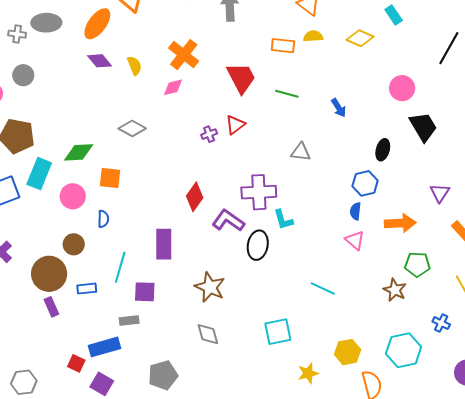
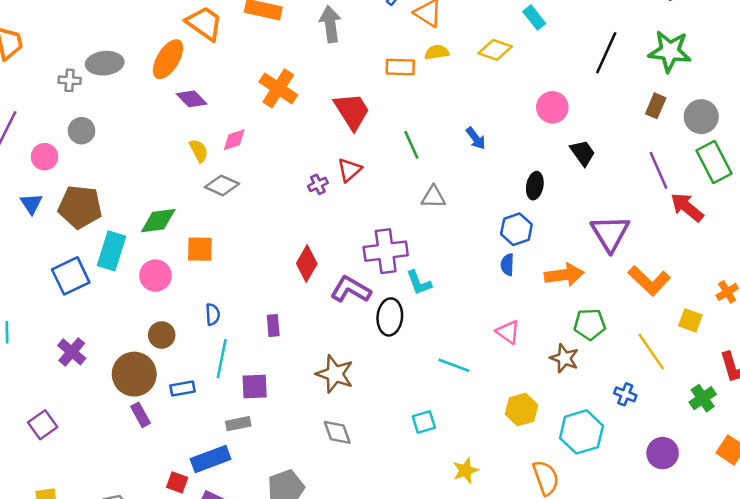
purple diamond: (100, 61) -> (192, 99), moved
yellow semicircle: (134, 66) -> (199, 151), moved
pink diamond: (173, 87) -> (234, 140), moved
green line: (287, 94) -> (411, 145), moved, turned 55
black trapezoid: (423, 127) -> (583, 153), size x0.7
purple triangle: (440, 193) -> (610, 233), size x1.6
blue semicircle: (103, 219) -> (213, 314), moved
pink triangle: (355, 240) -> (508, 332), moved
purple rectangle: (164, 244) -> (273, 325), size x0.6
cyan line: (323, 289) -> (454, 365), moved
cyan square: (278, 332) -> (424, 422), size x0.7
yellow hexagon: (348, 352) -> (521, 410), moved

